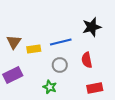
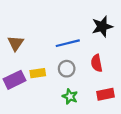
yellow rectangle: (34, 49) -> (38, 73), moved
green star: (50, 87) -> (70, 96), moved

